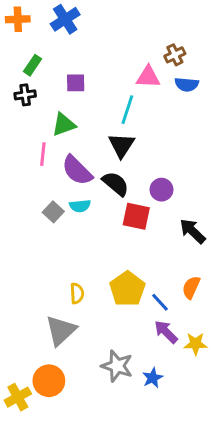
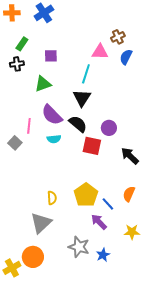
blue semicircle: (187, 84) -> (126, 57), turned 112
pink line: (43, 154) -> (29, 126), moved
gray square: (53, 212) -> (15, 143), moved
purple arrow: (166, 332) -> (99, 222), moved

